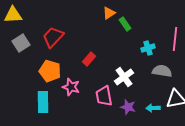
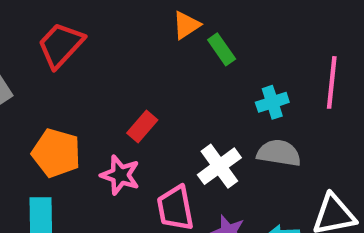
red trapezoid: (53, 37) -> (61, 45), moved
gray semicircle: (162, 71) -> (279, 153), moved
pink star: (71, 87) -> (120, 175), moved

